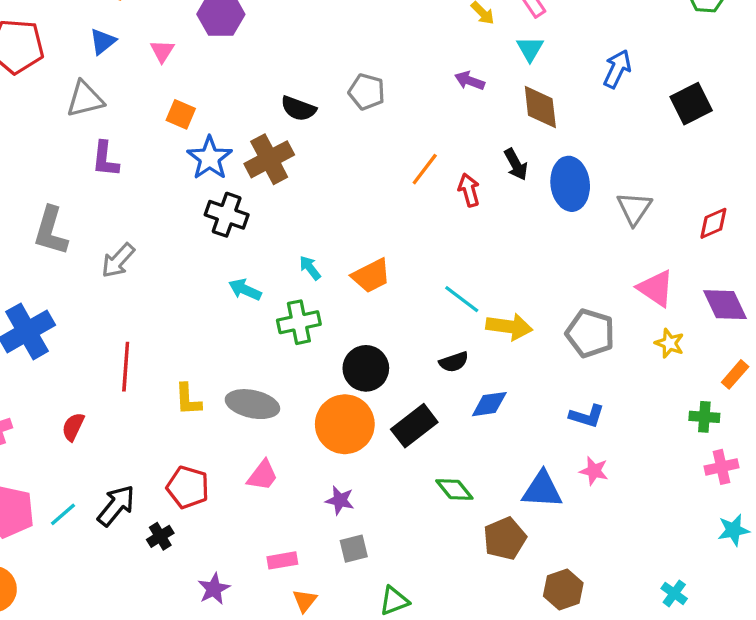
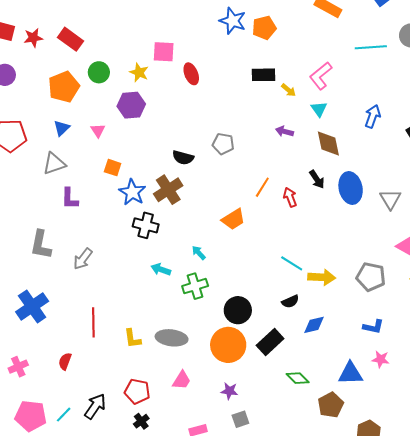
orange trapezoid: (371, 276) -> (233, 219), moved
black cross: (160, 536) -> (141, 421), moved

